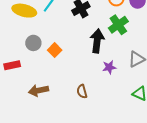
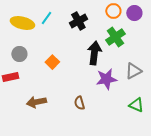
gray circle: (33, 43) -> (19, 54), moved
purple star: (109, 67) -> (106, 79), size x1.5

